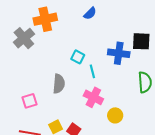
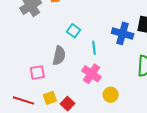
cyan square: (78, 57) -> (74, 31), moved
pink square: (30, 101) -> (37, 73), moved

